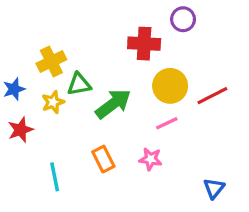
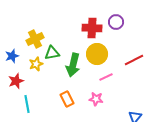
purple circle: (183, 19) -> (116, 22), moved
yellow circle: (170, 86) -> (97, 54), moved
green arrow: (113, 104) -> (73, 65), turned 140
cyan line: (55, 177) -> (27, 104), moved

